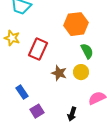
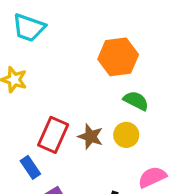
red rectangle: (38, 49) -> (53, 135), moved
green semicircle: (87, 51) -> (136, 101), turned -35

